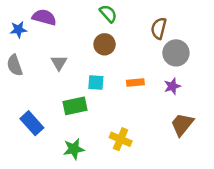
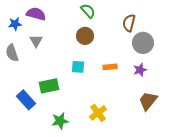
gray triangle: (59, 63) -> (36, 41), moved
green rectangle: (75, 106) -> (49, 86), moved
yellow cross: (121, 139) -> (98, 113), turned 30

